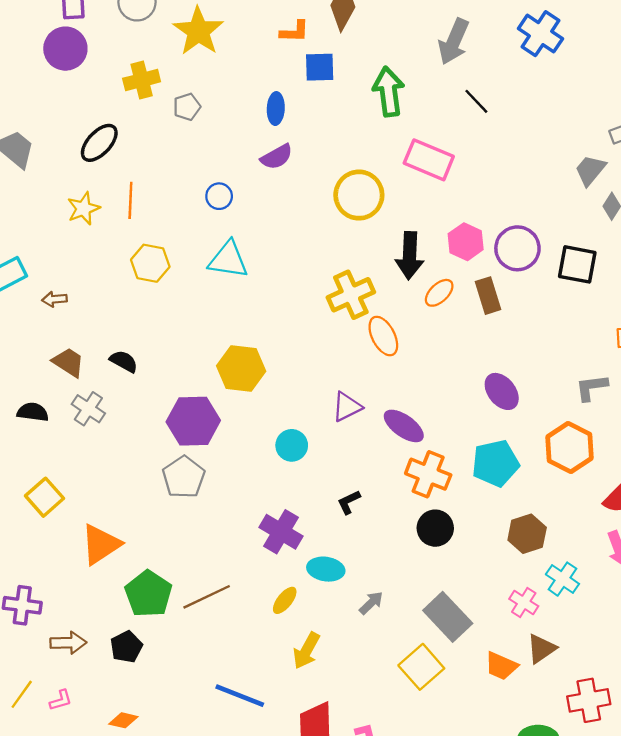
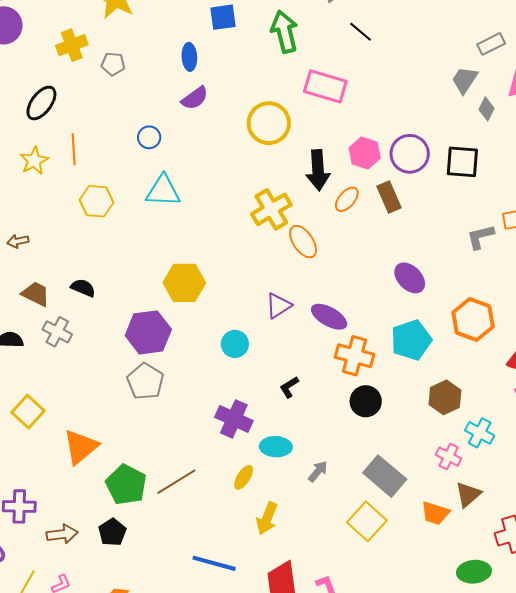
gray pentagon: (187, 107) -> (113, 64), turned 30
gray L-shape: (591, 387) -> (480, 237), moved

